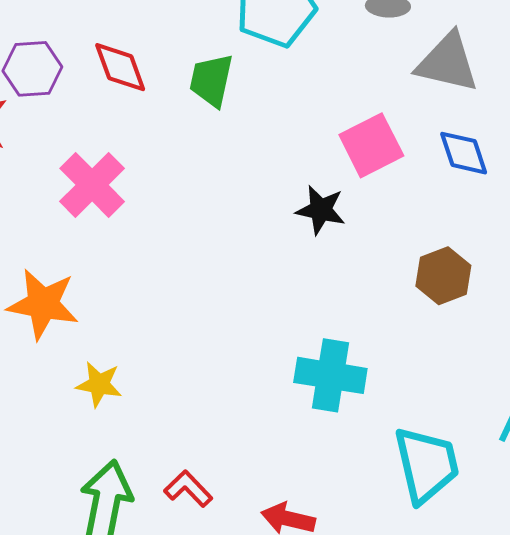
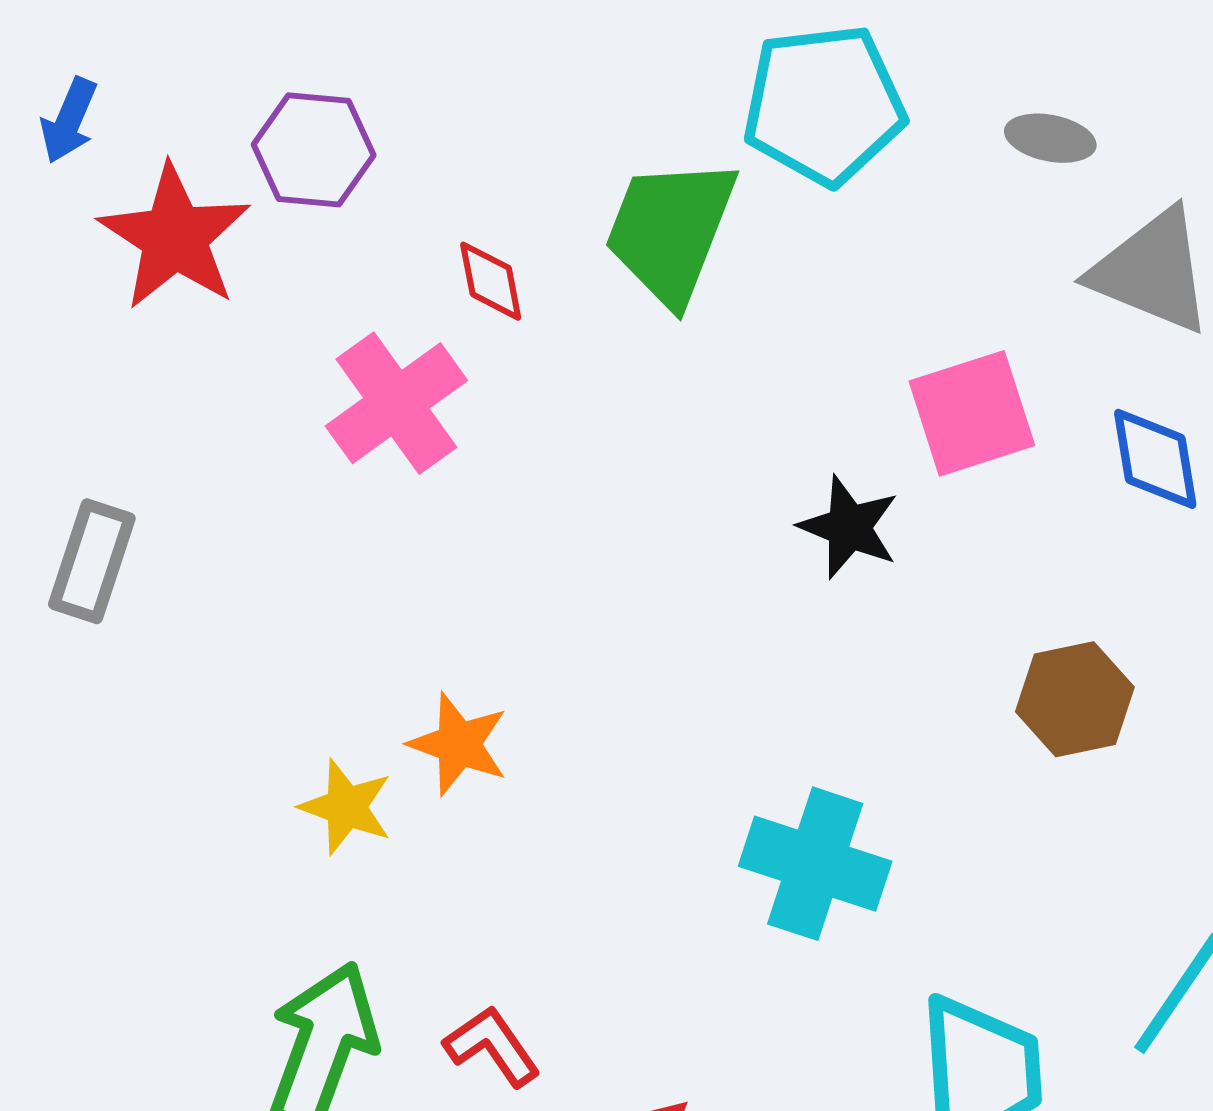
red diamond: (120, 67) -> (491, 281), moved, size x0.7
green trapezoid: (211, 80) -> (670, 231), size x1.4
orange star: (43, 304) -> (459, 744), moved, size x0.7

